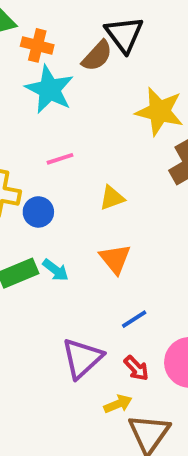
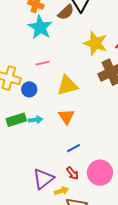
yellow triangle: (112, 198) -> (67, 85), size x1.6
cyan arrow: (56, 270) -> (36, 120), turned -48
purple triangle: (82, 358) -> (43, 179), moved

